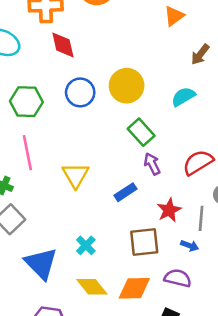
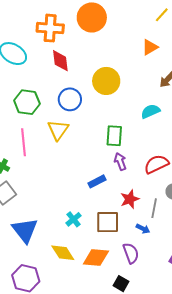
yellow circle: (127, 86) -> (106, 81), moved
green rectangle: (141, 132) -> (114, 136), turned 40
yellow triangle: (76, 175) -> (58, 130), moved
cyan cross: (86, 245) -> (73, 219), moved
purple semicircle: (178, 278) -> (131, 253), turned 50

